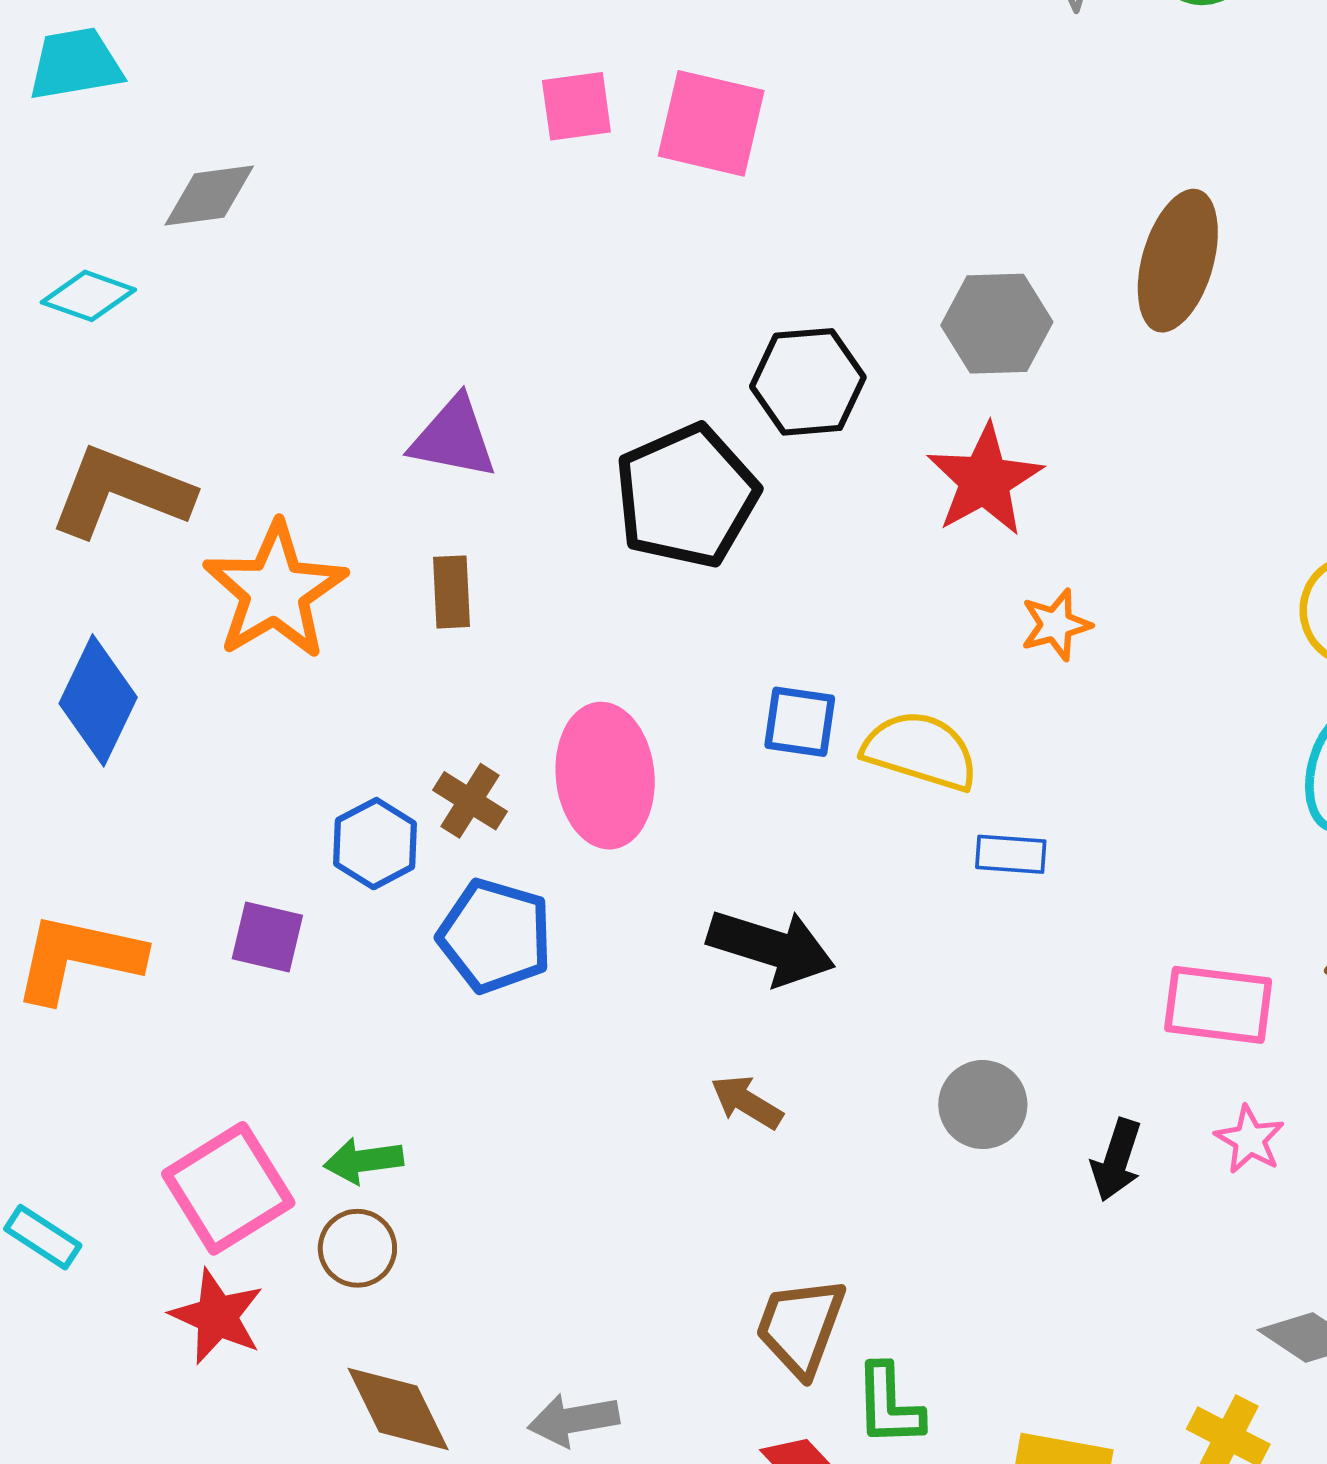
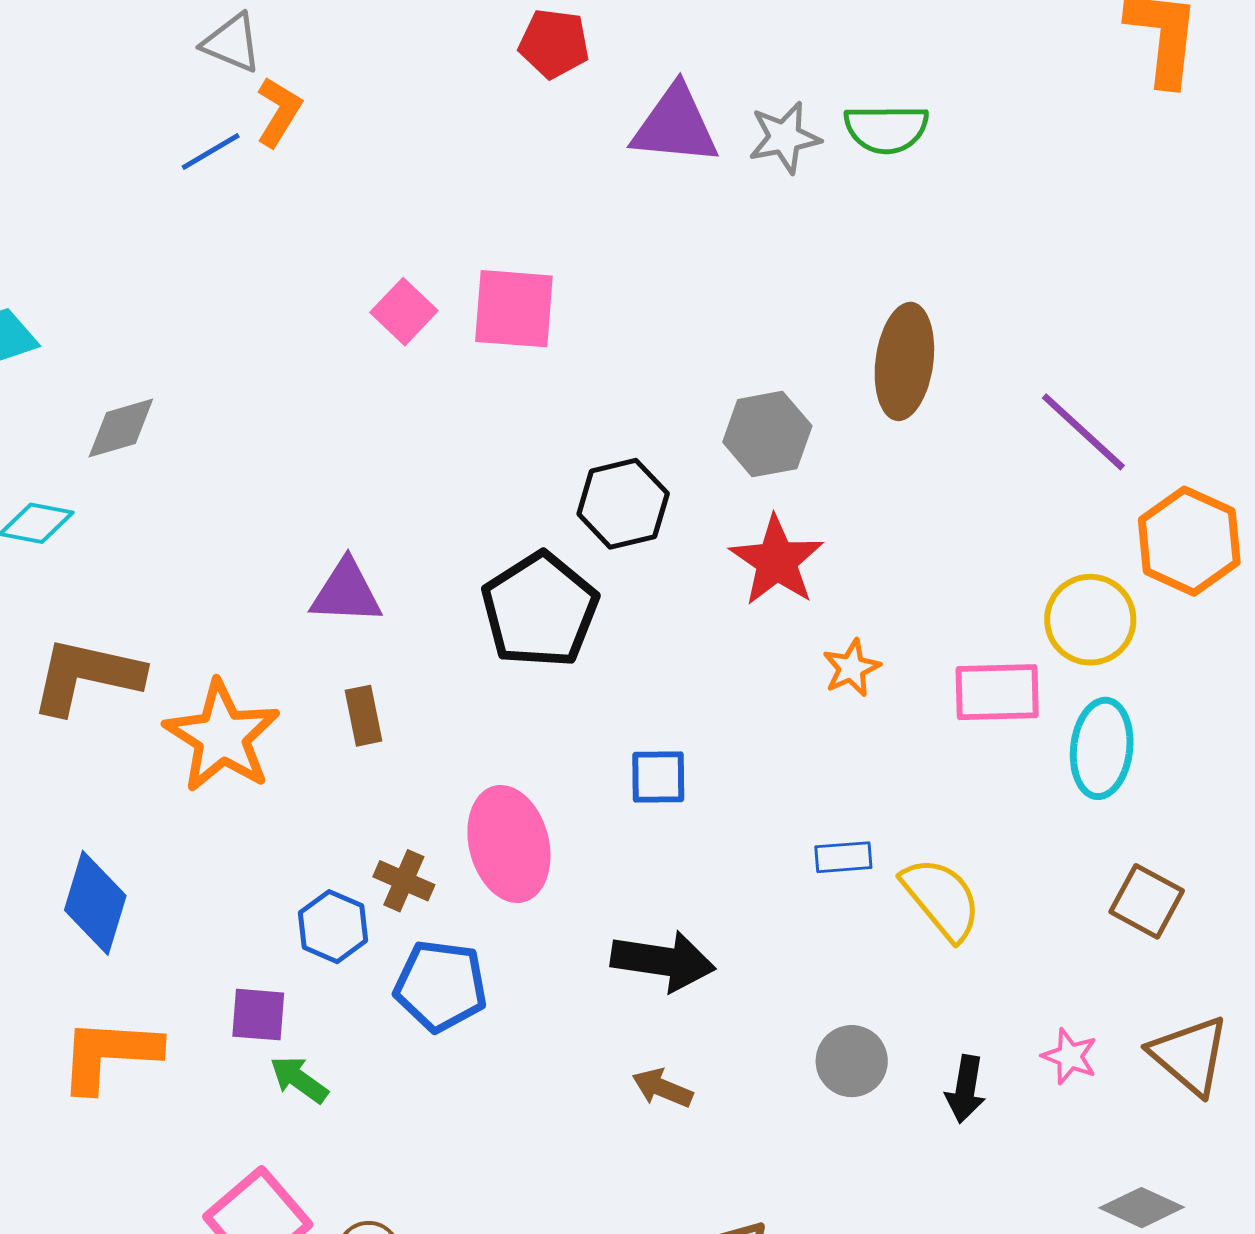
pink square: (576, 106) -> (404, 312), turned -30
blue diamond: (98, 700) -> (95, 903), moved
yellow semicircle: (921, 751) -> (942, 899), moved, turned 42
pink rectangle: (1218, 1005) -> (997, 692), moved
green arrow: (364, 1161) -> (299, 1080), moved, turned 52

